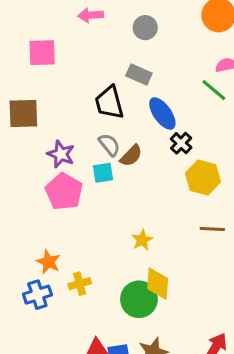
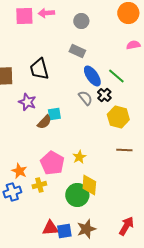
pink square: (42, 53) -> (24, 16), moved
green line: (214, 90) -> (116, 76), moved
black trapezoid: (109, 103) -> (39, 69), moved
gray semicircle: (109, 145) -> (85, 98), moved
brown semicircle: (131, 156) -> (44, 122), moved
pink pentagon: (64, 192) -> (52, 163), moved

